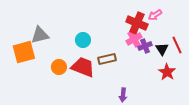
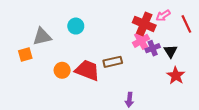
cyan circle: (83, 40) -> (76, 26), moved
red line: (177, 45) -> (186, 24), moved
orange square: (24, 52) -> (25, 54), size x0.6

